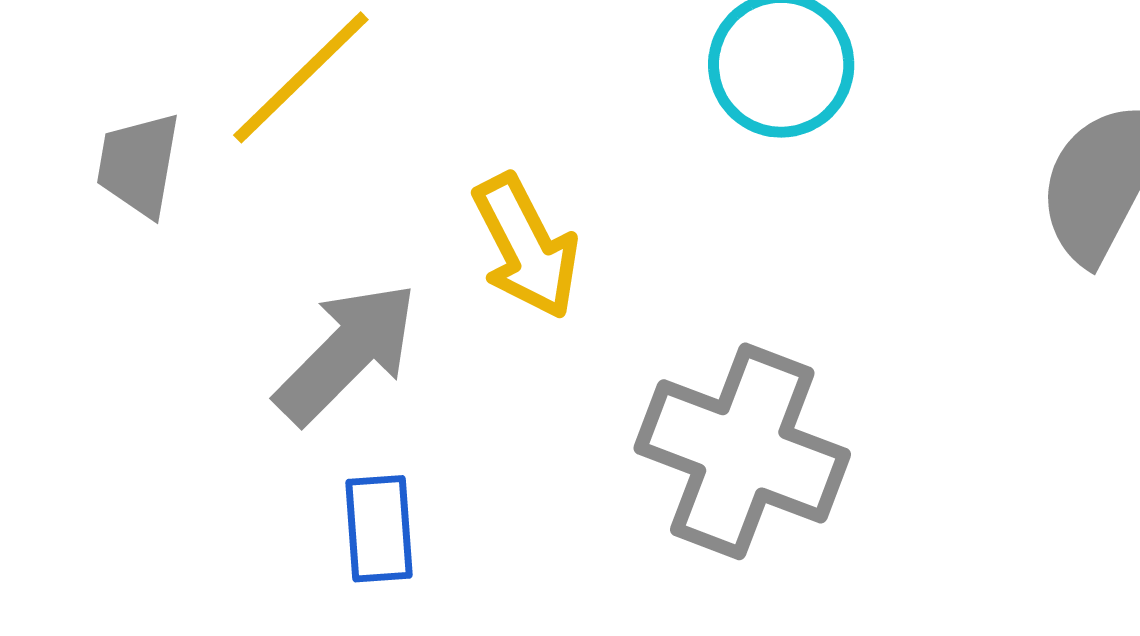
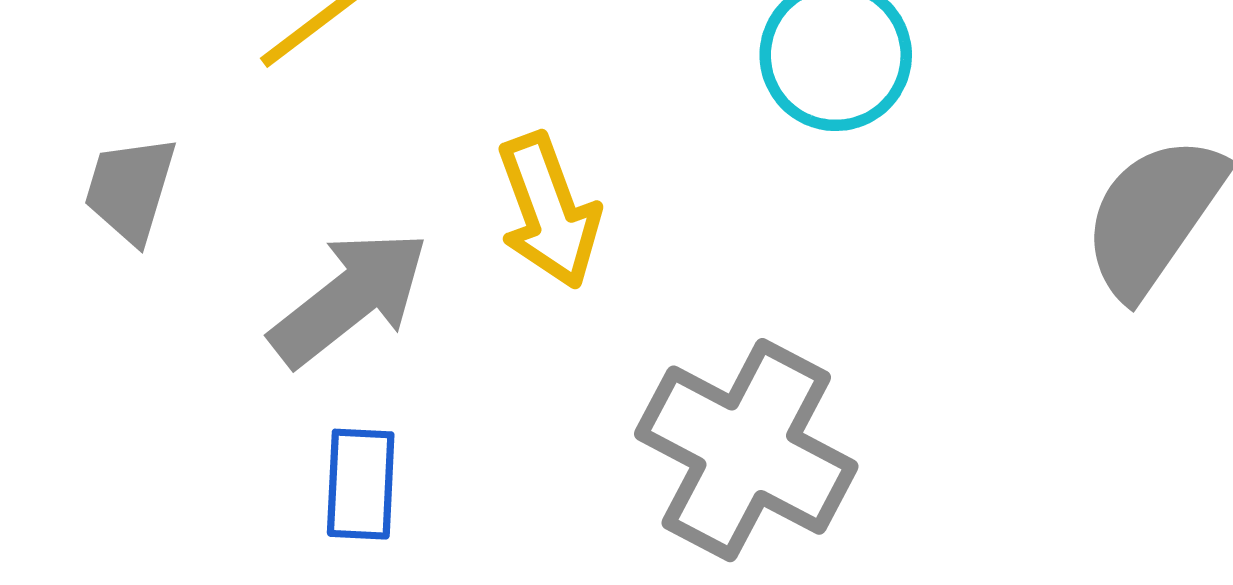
gray trapezoid: (139, 165) -> (130, 189), moved

